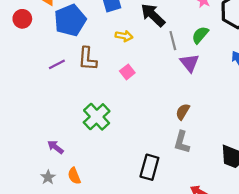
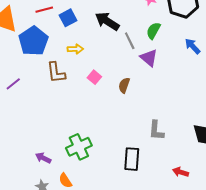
yellow arrow: (124, 36) -> (75, 49), moved
purple line: (57, 64) -> (13, 84), moved
brown semicircle: (183, 112) -> (124, 85), moved
green cross: (97, 117) -> (79, 147), moved, turned 30

